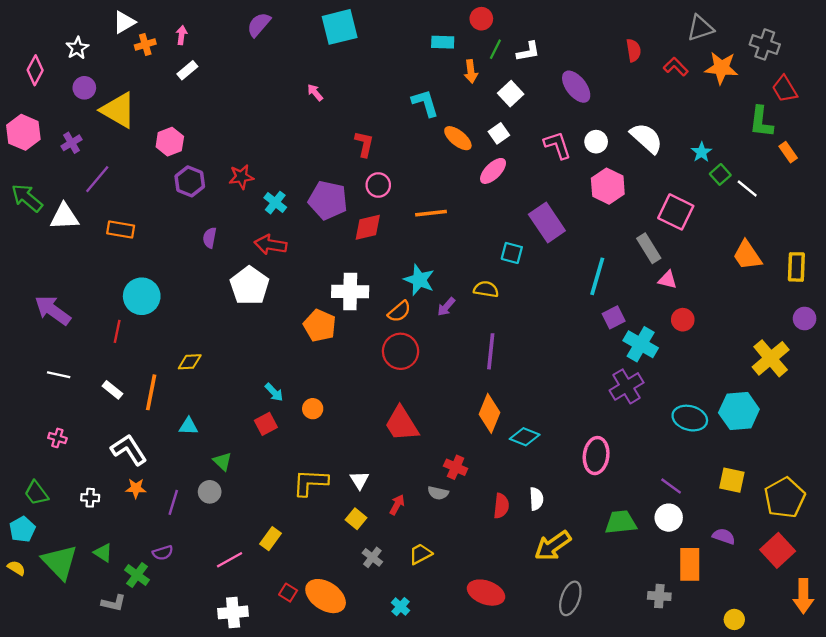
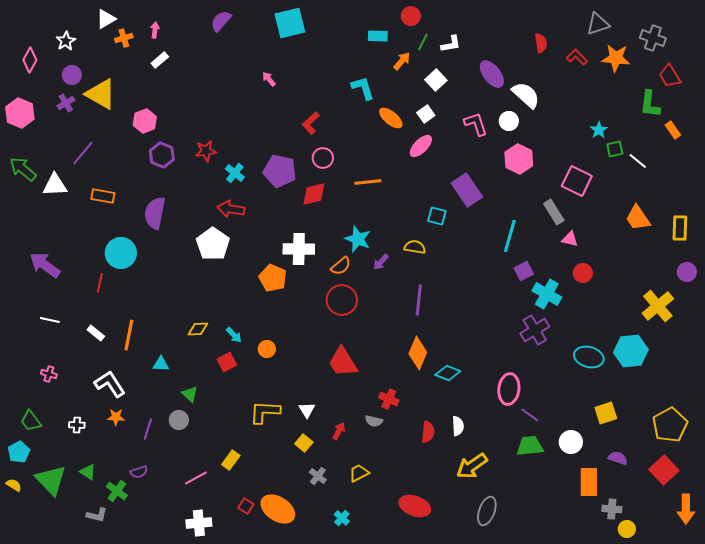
orange arrow: (471, 71) -> (402, 61), turned -132
white semicircle: (646, 138) -> (526, 95), moved
purple cross: (71, 143) -> (66, 103), moved
red L-shape: (364, 144) -> (311, 123), turned -145
green square: (720, 174) -> (615, 149), turned 30
purple semicircle: (210, 238) -> (155, 213), moved, size x1.8
yellow diamond: (190, 362) -> (198, 329), moved
yellow square: (732, 480) -> (606, 413), moved, turned -30
purple line: (671, 486) -> (530, 415), moved
gray cross: (659, 596) -> (612, 509), moved

